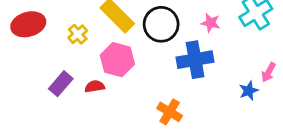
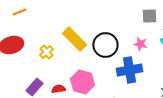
pink hexagon: (117, 60) -> (82, 82), moved

